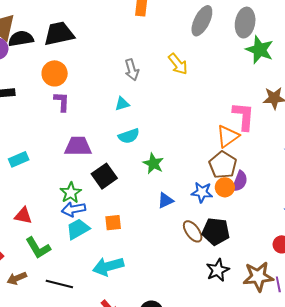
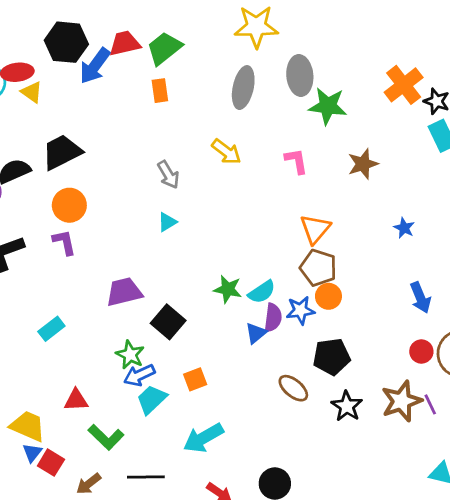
purple L-shape: (62, 102) -> (64, 242), moved
pink L-shape: (244, 116) -> (296, 161), moved, size x0.7
cyan semicircle: (129, 136) -> (262, 292), moved
purple semicircle: (240, 181) -> (273, 318), moved
brown ellipse: (193, 231) -> (293, 388), moved

